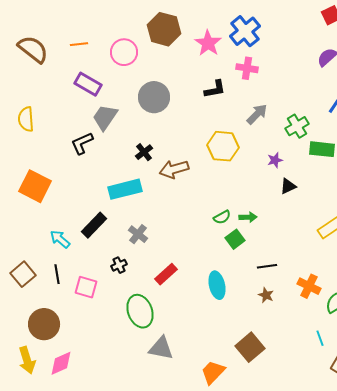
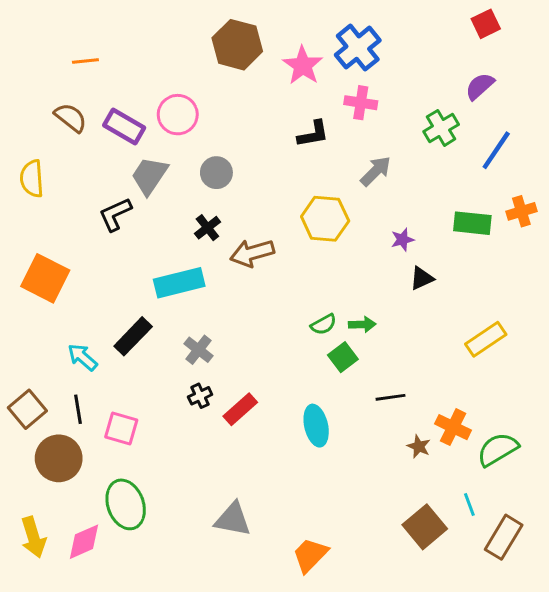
orange line: (79, 44) -> (85, 61), moved
brown semicircle: (33, 49) -> (71, 118), moved, size x0.7
pink circle: (124, 52) -> (178, 115), moved
gray circle: (154, 97) -> (216, 173), moved, size x0.7
green cross: (297, 126) -> (441, 128), moved
black cross: (119, 265) -> (200, 396), moved
brown star: (266, 295) -> (419, 446), moved
green ellipse: (140, 311) -> (126, 504), moved
brown circle: (44, 324) -> (59, 458), moved
brown square: (250, 347) -> (425, 527), moved

